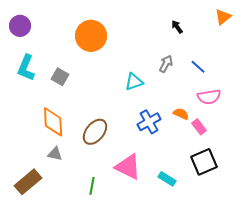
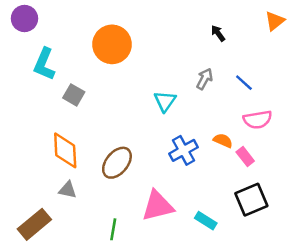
purple circle: (20, 26) -> (24, 18), moved
cyan L-shape: (26, 68) -> (44, 64), moved
cyan triangle: (134, 82) -> (165, 101), turned -36
pink triangle: (128, 167) -> (158, 206), turned -40

